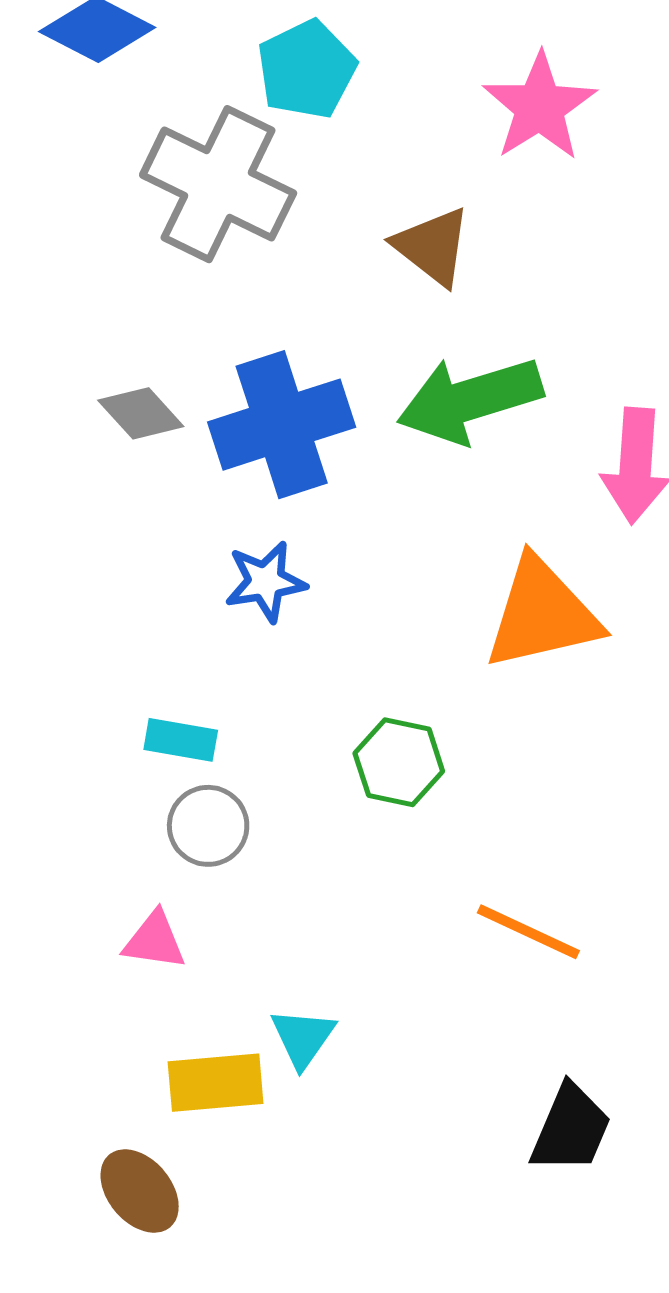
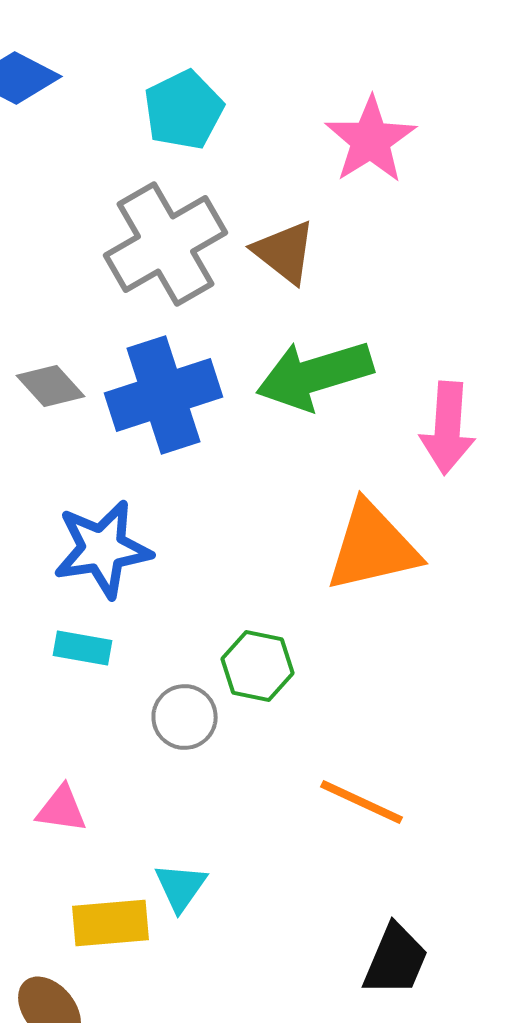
gray cross: (218, 184) -> (166, 244), moved, turned 34
blue star: (265, 582) -> (103, 549), moved, size x1.5
gray circle: (208, 826) -> (185, 717), moved

